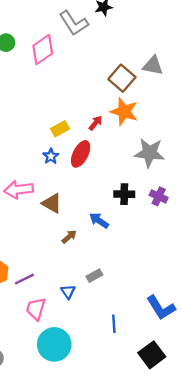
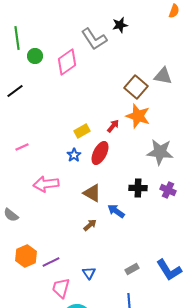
brown triangle: (52, 203) -> (92, 193), moved
gray rectangle: (94, 276) -> (132, 269), moved
blue L-shape: (161, 308) -> (169, 270), moved

